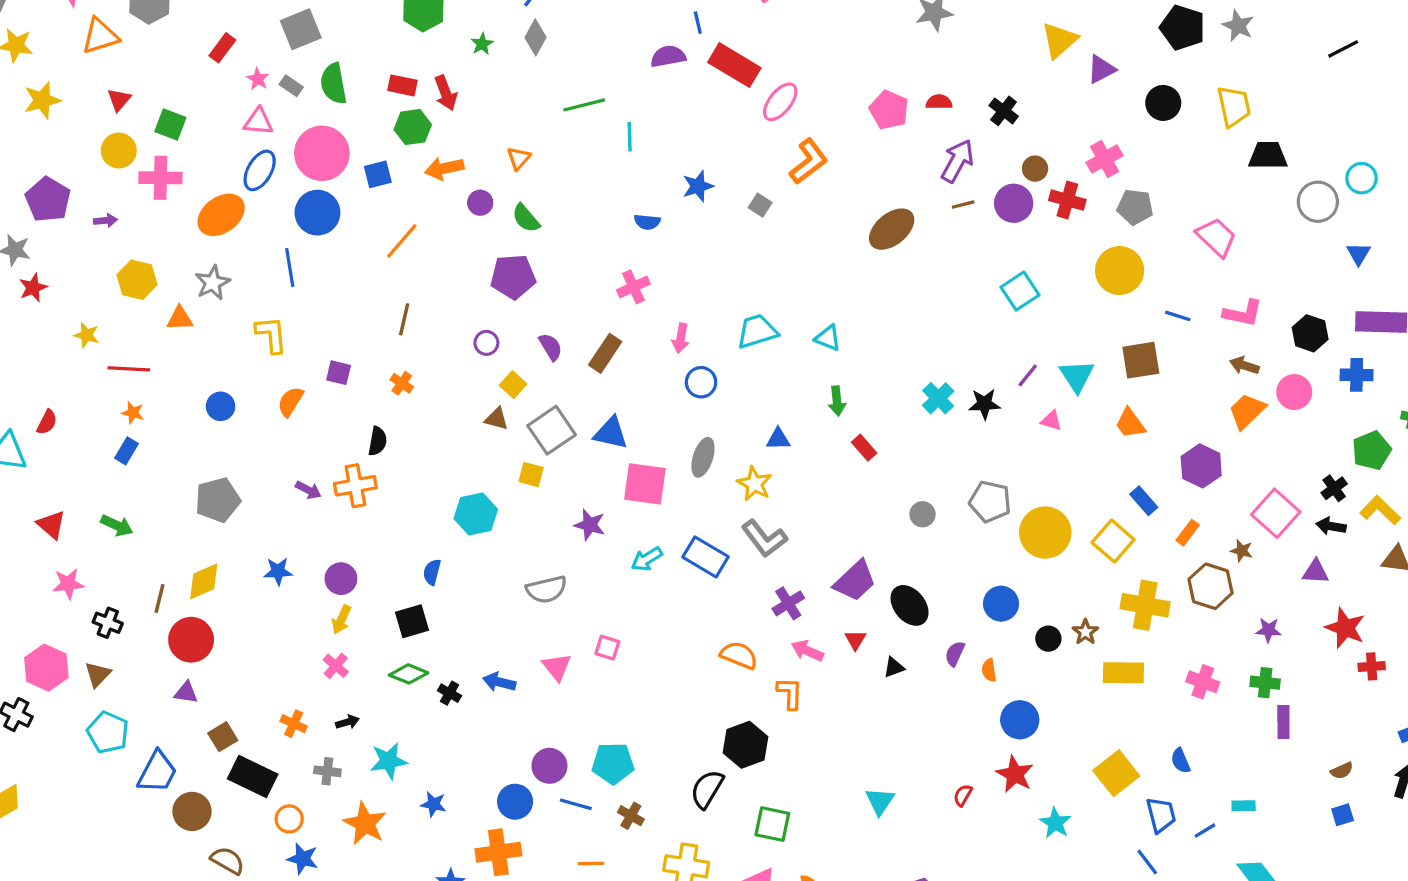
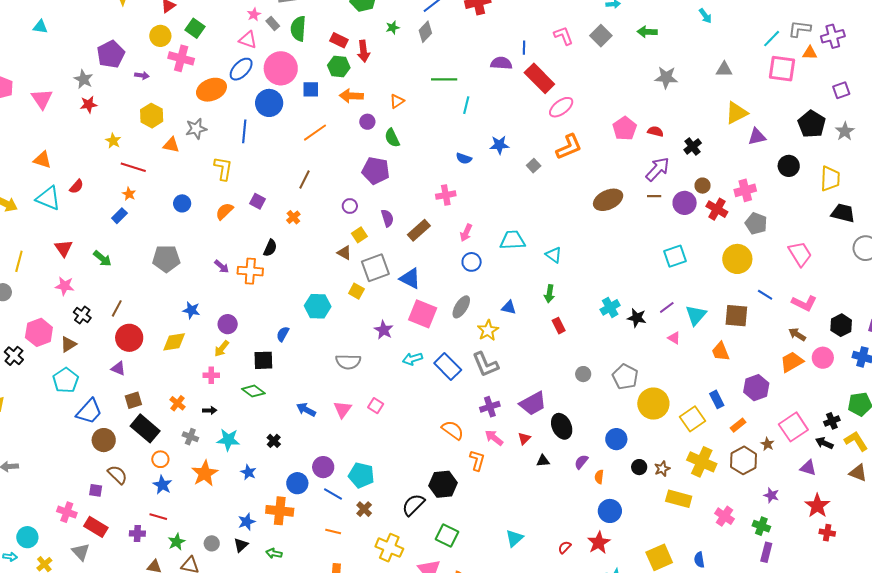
yellow diamond: (204, 581) -> (174, 342), moved
pink cross: (336, 666) -> (211, 375), turned 35
black cross: (450, 693) -> (274, 441), moved

